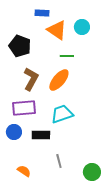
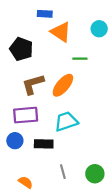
cyan circle: (82, 27) -> (99, 29), moved
green line: (67, 56) -> (80, 59), moved
brown L-shape: (31, 79) -> (33, 84), turned -135
green circle: (92, 172) -> (95, 174), moved

